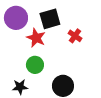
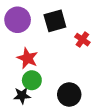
red star: (36, 38) -> (27, 58), moved
green circle: (35, 65) -> (32, 80), moved

